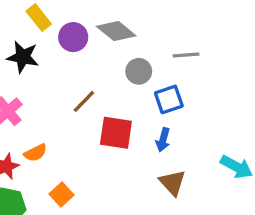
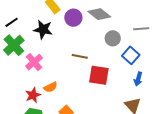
blue square: (169, 99) -> (131, 55), turned -30
brown line: (84, 101) -> (80, 56), turned 56
blue arrow: (163, 140) -> (138, 79), moved

